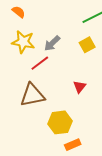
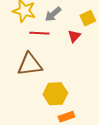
red line: (40, 63) -> (39, 33), turned 36
red triangle: (80, 87) -> (74, 36), moved

